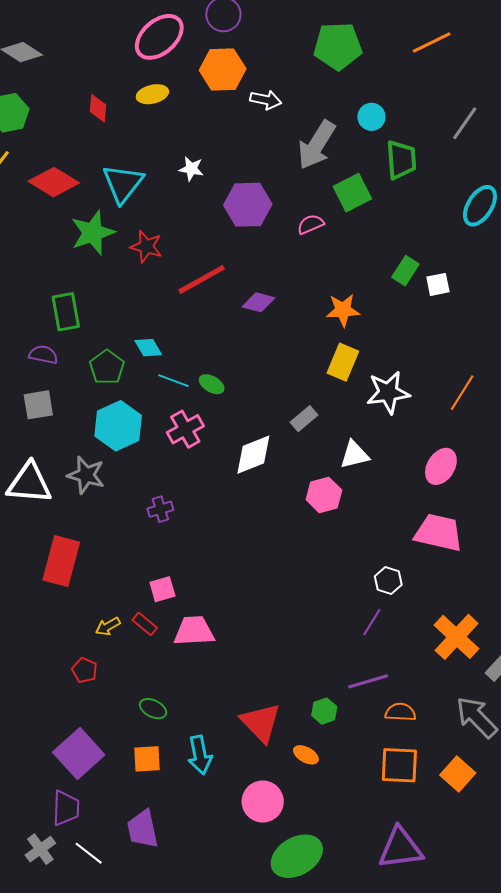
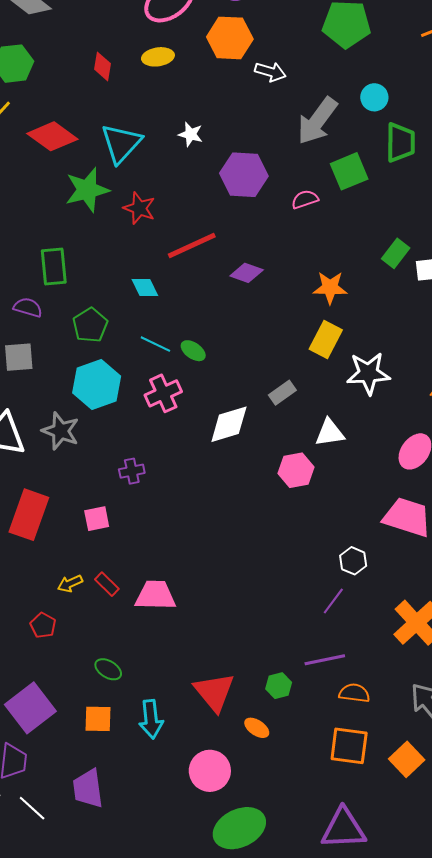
cyan diamond: (148, 348) -> (145, 288), moved
pink square: (162, 589) -> (97, 519), moved

